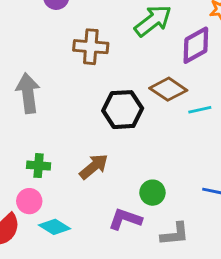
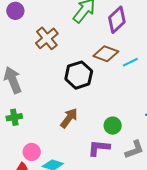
brown cross: (91, 47) -> (47, 38), turned -30
green cross: (39, 166) -> (14, 117), moved

